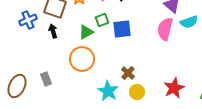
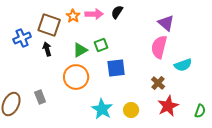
green square: (102, 20) -> (101, 45), moved
cyan semicircle: (189, 22) -> (183, 65), moved
blue square: (122, 29) -> (116, 68), moved
brown cross: (128, 73) -> (158, 83), moved

